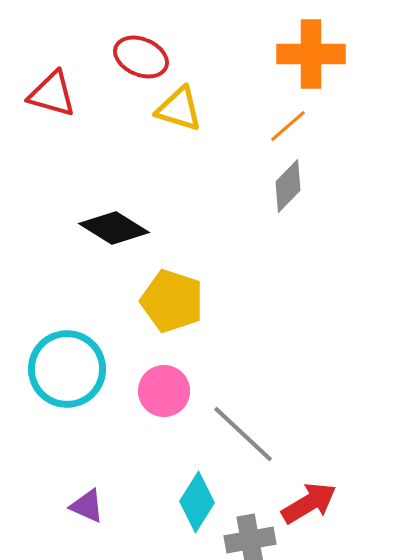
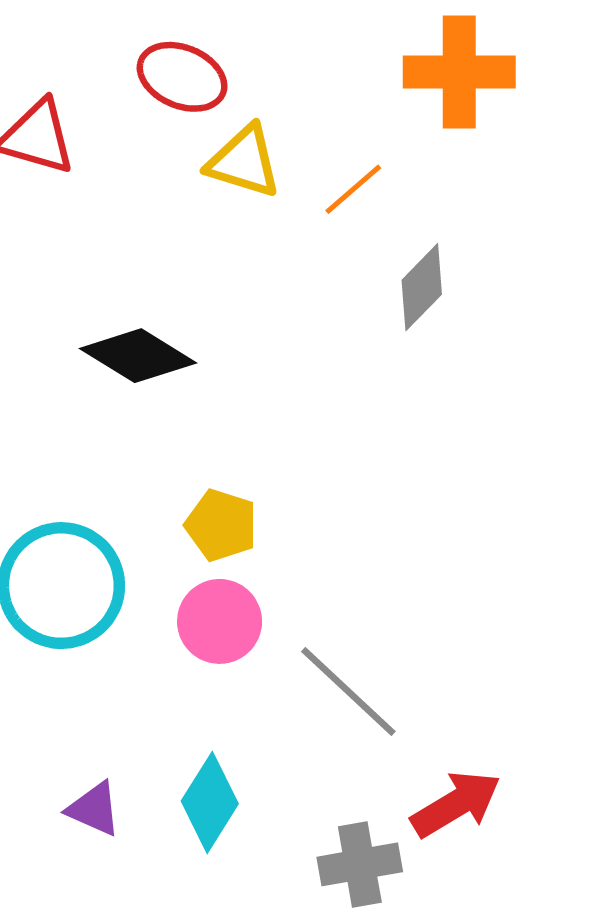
orange line: (288, 126) -> (353, 189), moved
yellow pentagon: (172, 301) -> (221, 525), moved, size x0.7
cyan diamond: (197, 502) -> (210, 802), moved

